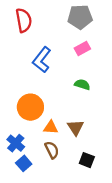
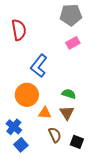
red semicircle: (24, 20) -> (19, 30), moved
blue L-shape: (42, 60) -> (39, 66), moved
green semicircle: (82, 85) -> (69, 94), moved
brown semicircle: (52, 150) -> (55, 135), moved

